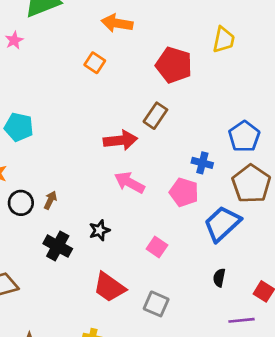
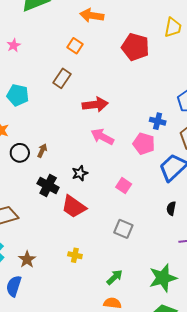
pink star: (14, 40) -> (14, 45), moved
brown rectangle: (155, 116) -> (62, 78), moved
red trapezoid: (109, 287) -> (74, 207), moved

